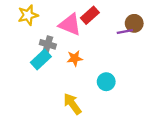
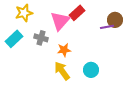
pink triangle: (70, 25) -> (60, 21), turned 50
cyan rectangle: (41, 60) -> (14, 39), moved
yellow arrow: (72, 104) -> (62, 71), moved

